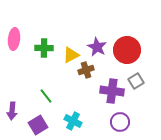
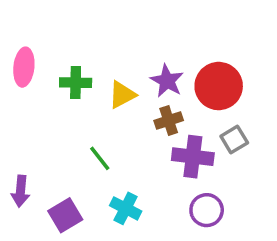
brown cross: (86, 70) -> (169, 120), moved
green line: (46, 96) -> (100, 158), moved

